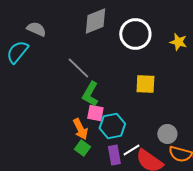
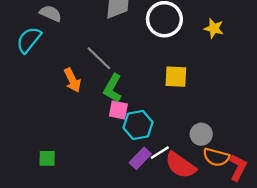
orange arrow: (80, 129) -> (72, 80), moved
green square: (82, 148) -> (47, 158), moved, turned -35
purple rectangle: (114, 155) -> (140, 158), turned 54

